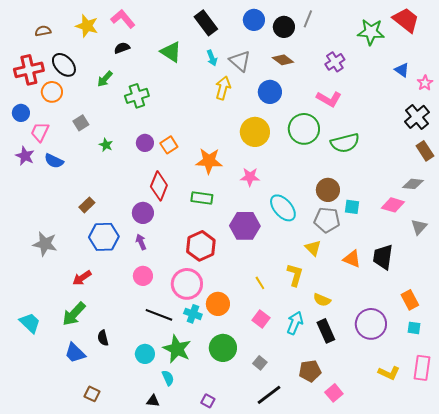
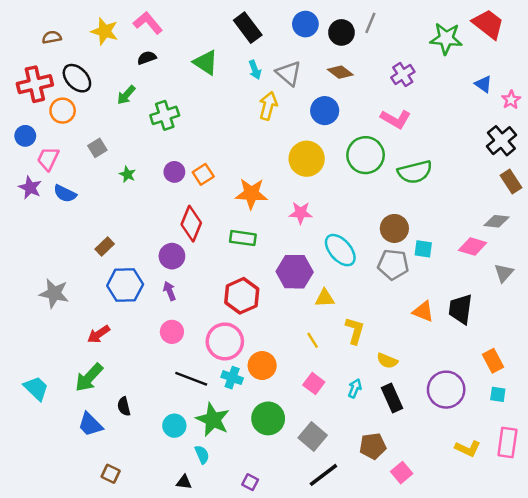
yellow triangle: (313, 248) -> (325, 298), moved, turned -48
cyan arrow: (295, 323) -> (355, 388), size x0.7
gray square: (260, 363) -> (313, 436), size x1.6

